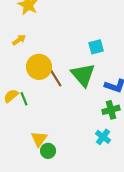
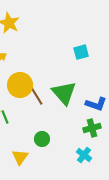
cyan square: (96, 47) -> (81, 52), moved
green circle: (48, 151) -> (42, 139), moved

